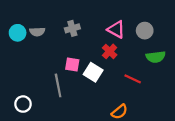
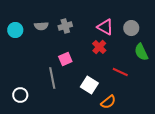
gray semicircle: (37, 32) -> (41, 26), moved
green semicircle: (156, 57) -> (141, 52), turned 72
pink square: (72, 65) -> (65, 59), turned -32
white square: (93, 72) -> (89, 85), moved

